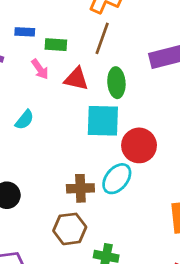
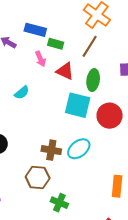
blue rectangle: (25, 32) -> (35, 30), size x1.5
red circle: (139, 145) -> (110, 116), moved

